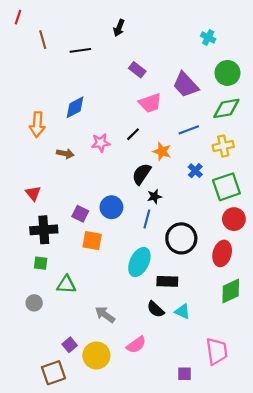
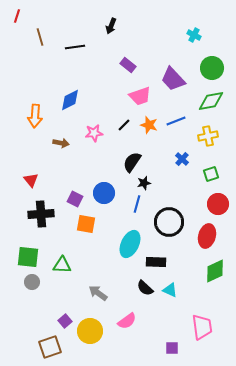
orange star: (162, 151) -> (149, 125), moved
green square: (226, 187) -> (211, 174), size x0.6
green square: (41, 263) -> (28, 257), moved, size x1.6

